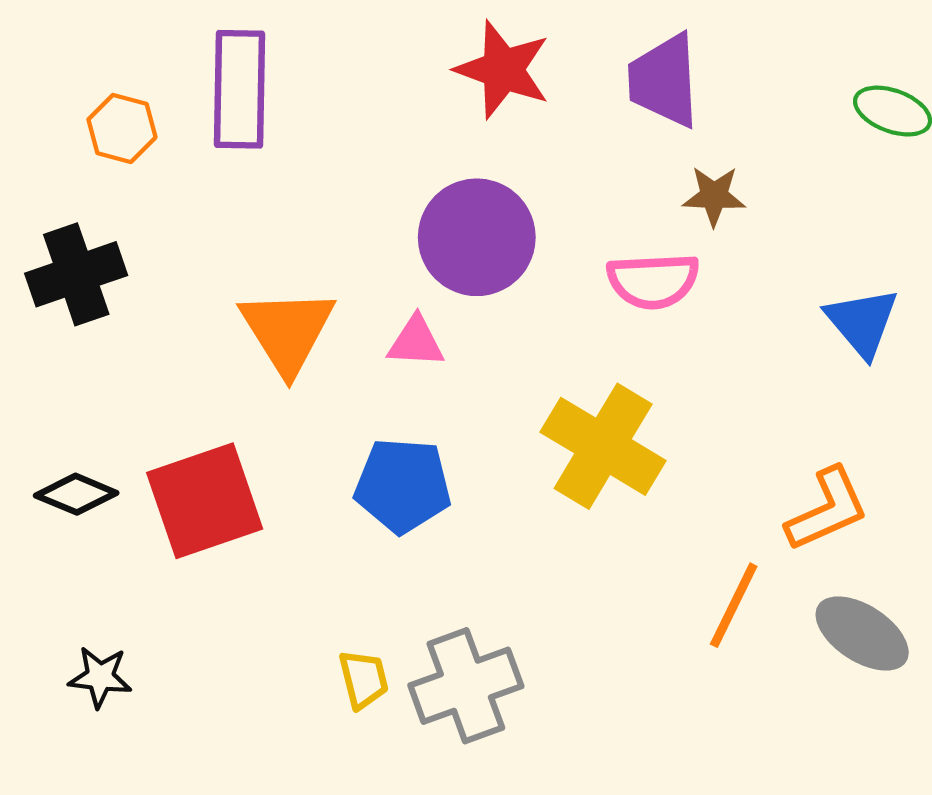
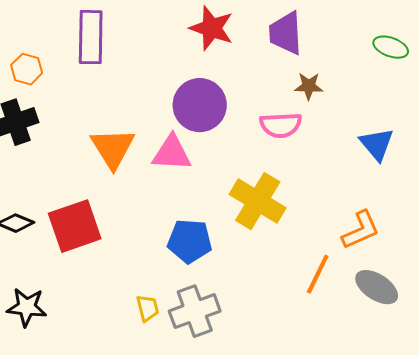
orange hexagon: (122, 128) -> (27, 69), moved
pink triangle: (416, 342) -> (172, 153), size x1.5
blue pentagon: (403, 485) -> (190, 241), moved
black star: (100, 677) -> (27, 307), size x1.4

